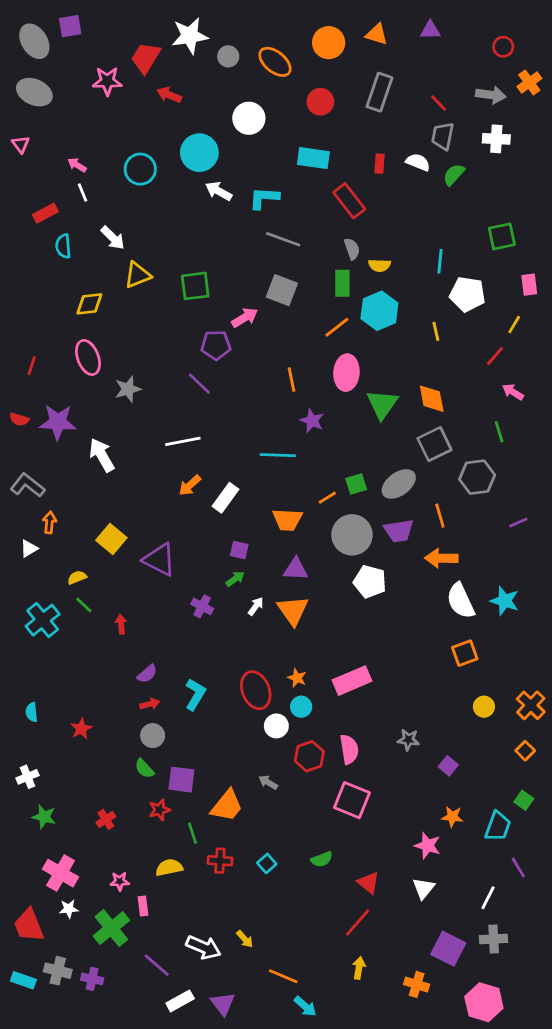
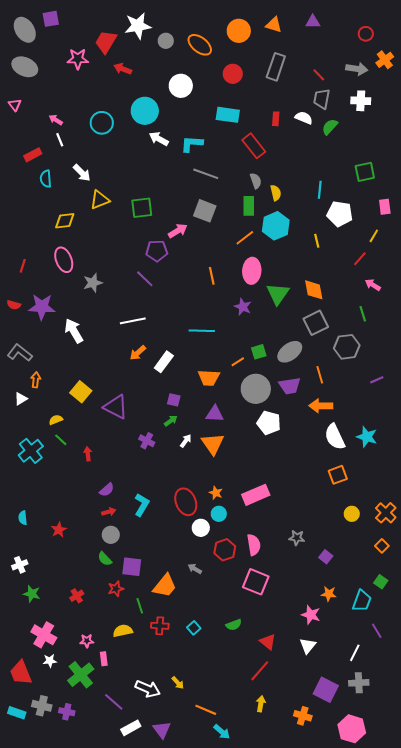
yellow semicircle: (379, 265) -> (276, 193), turned -105
purple star: (312, 421) -> (243, 307), moved

